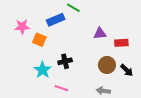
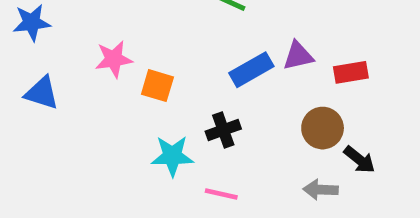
blue rectangle: (56, 20) -> (251, 70), moved
cyan star: (42, 70) -> (172, 156), turned -30
black arrow: (127, 70) -> (359, 160), moved

